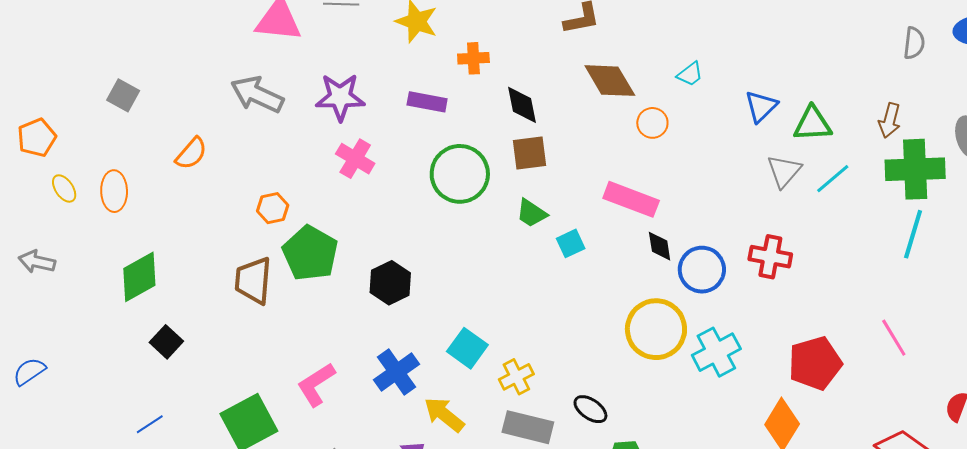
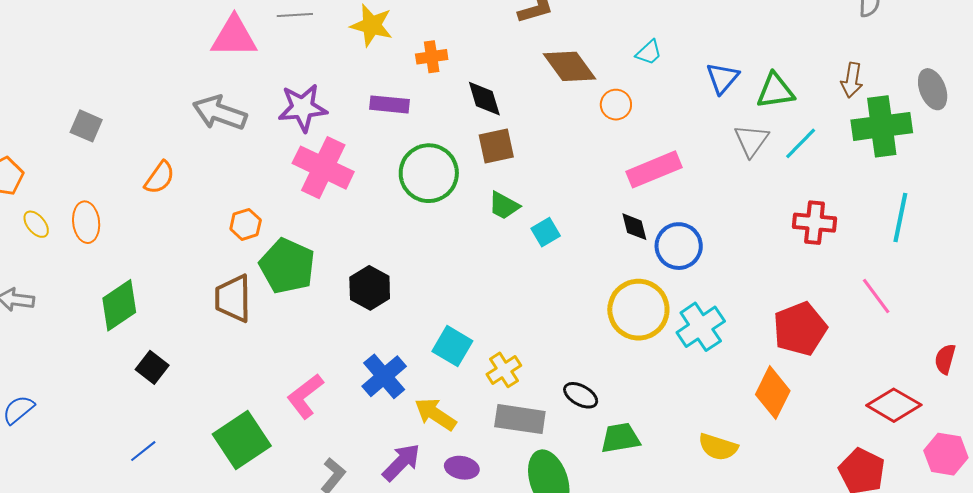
pink cross: (355, 159) -> (323, 168), size x1.5
pink rectangle: (631, 199) -> (654, 169), moved, turned -38
cyan line: (913, 234) -> (900, 217), moved
red cross: (770, 257) -> (815, 223), moved

